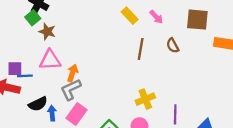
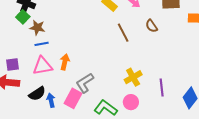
brown line: (141, 49) -> (123, 33), turned -30
pink triangle: (50, 60) -> (43, 66), moved
blue line: (25, 76) -> (42, 44), moved
gray L-shape: (71, 89) -> (85, 83), moved

